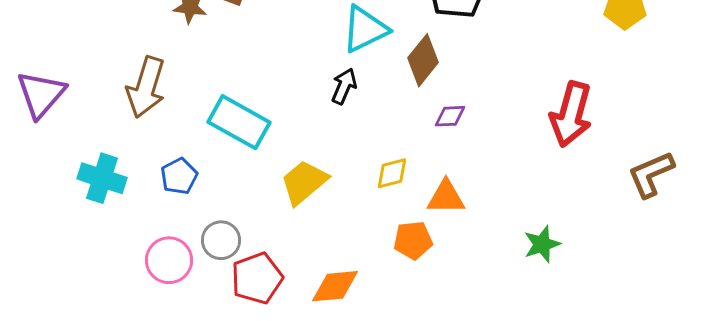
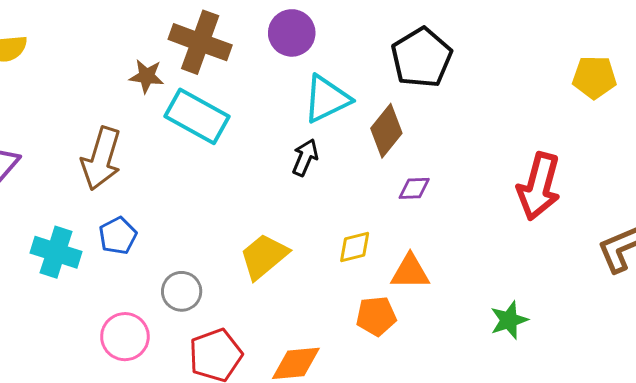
cyan rectangle: (239, 122) -> (197, 116), moved
blue pentagon: (179, 176) -> (118, 236), moved
gray circle: (221, 240) -> (182, 291), moved

